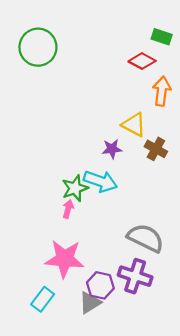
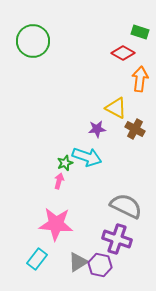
green star: (75, 188) -> (65, 163), size x0.7
purple hexagon: (100, 285) -> (100, 265), moved

